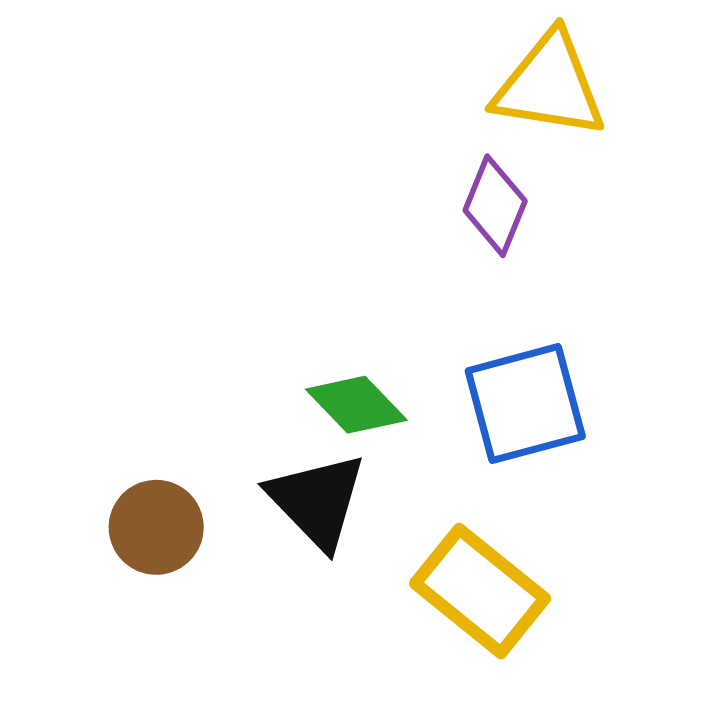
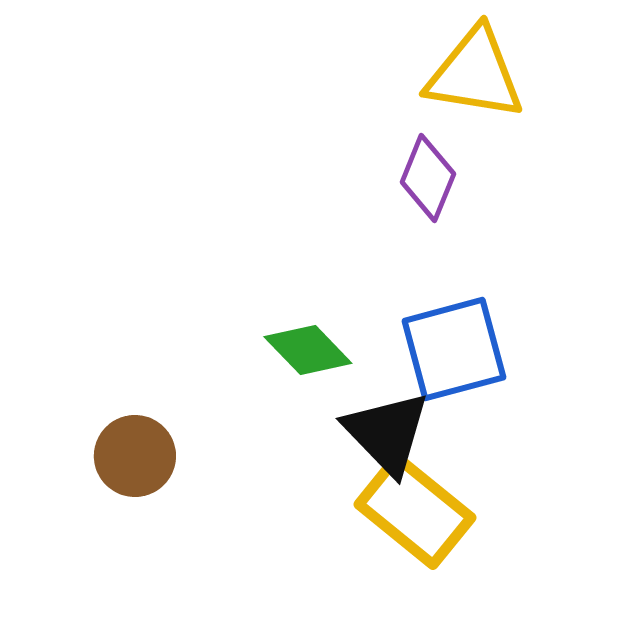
black triangle: (317, 501) -> (387, 433), moved

